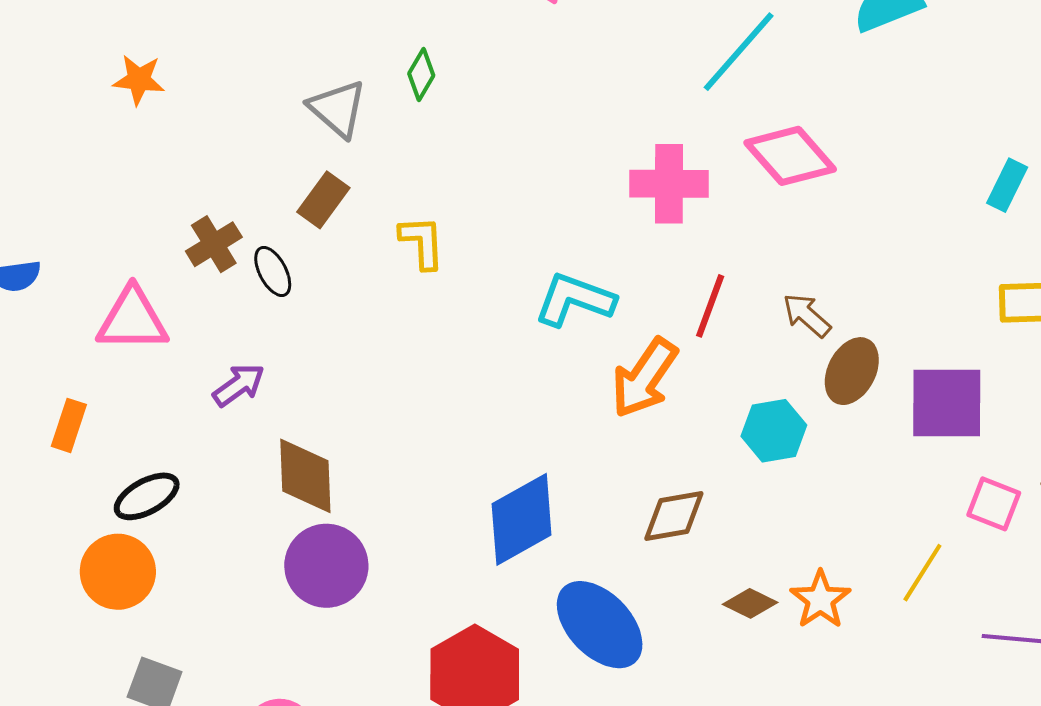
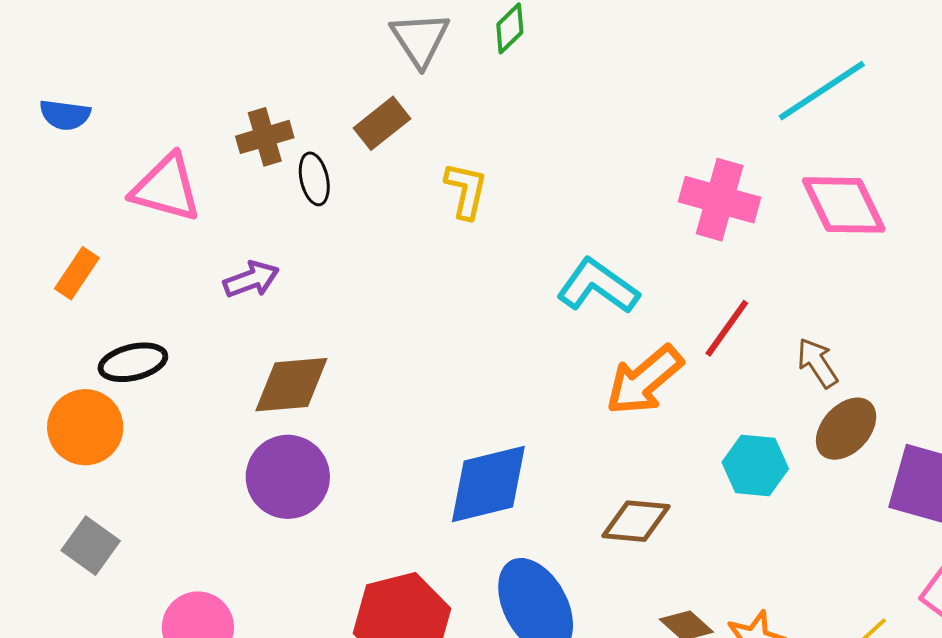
brown diamond: (305, 476) -> (291, 385), turned 72

